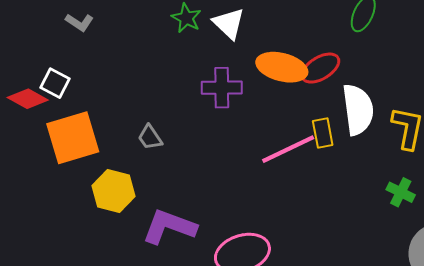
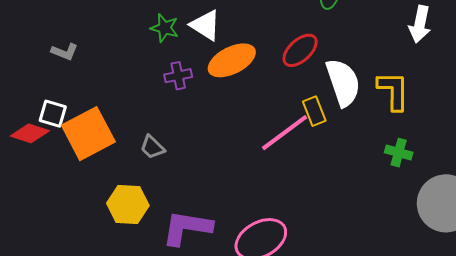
orange ellipse: (282, 67) -> (232, 60), moved, turned -30
purple cross: (222, 88) -> (178, 76), moved, size x0.7
orange square: (73, 138) -> (88, 134), moved

